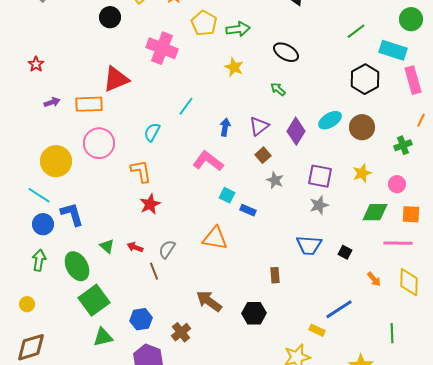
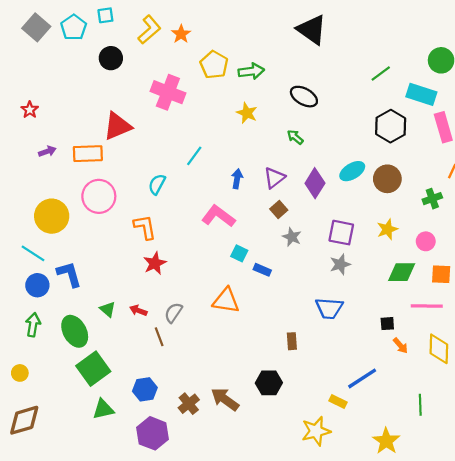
black square: (345, 252) -> (387, 324), moved, turned -32
brown arrow: (209, 301) -> (225, 399), moved

